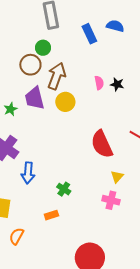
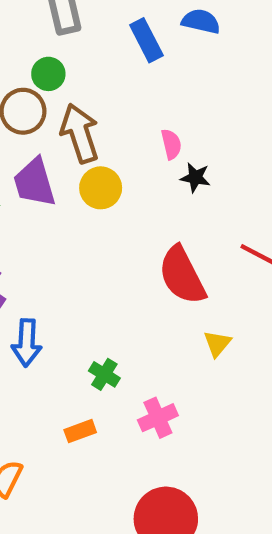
brown arrow: (57, 76) -> (80, 133), turned -36
black star: (117, 84) -> (195, 178), moved
pink cross: (111, 200) -> (158, 418), moved, turned -36

